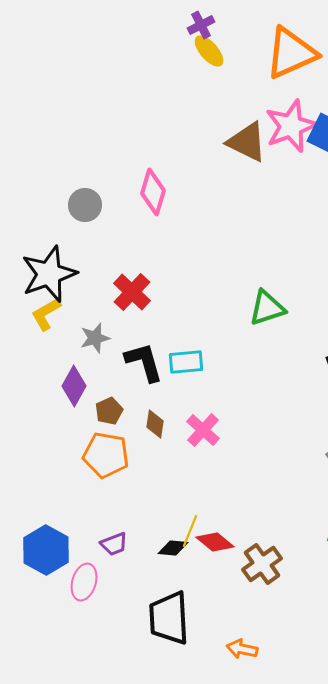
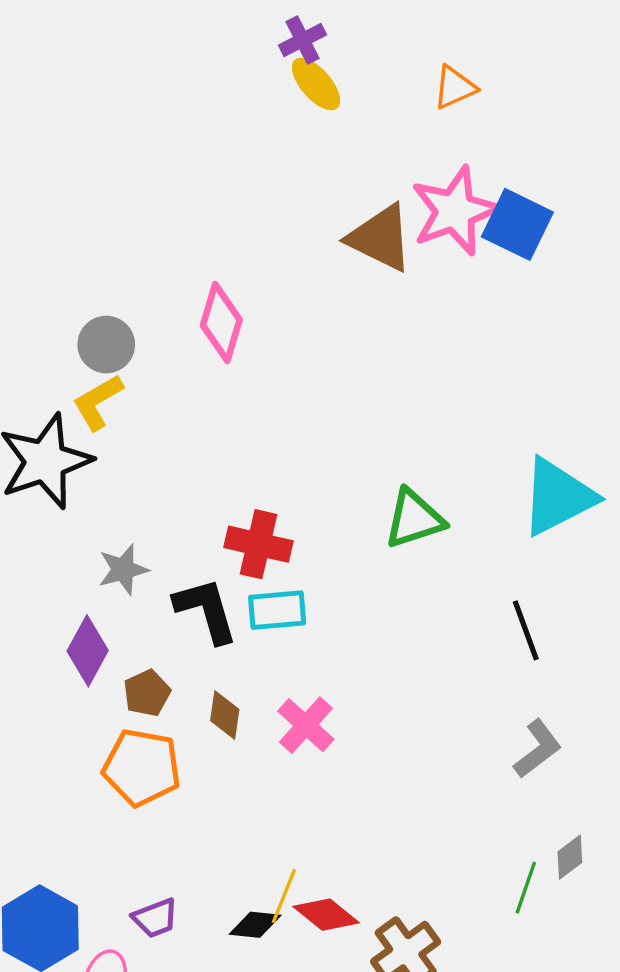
orange triangle: (291, 53) -> (455, 87), size x0.5
red cross: (132, 292) -> (259, 544), moved, turned -30
yellow L-shape: (46, 314) -> (98, 402), moved

